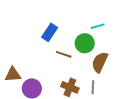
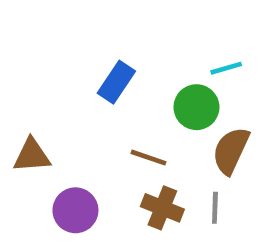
brown line: (64, 54) -> (149, 158), moved
brown triangle: (13, 75) -> (32, 155), moved

